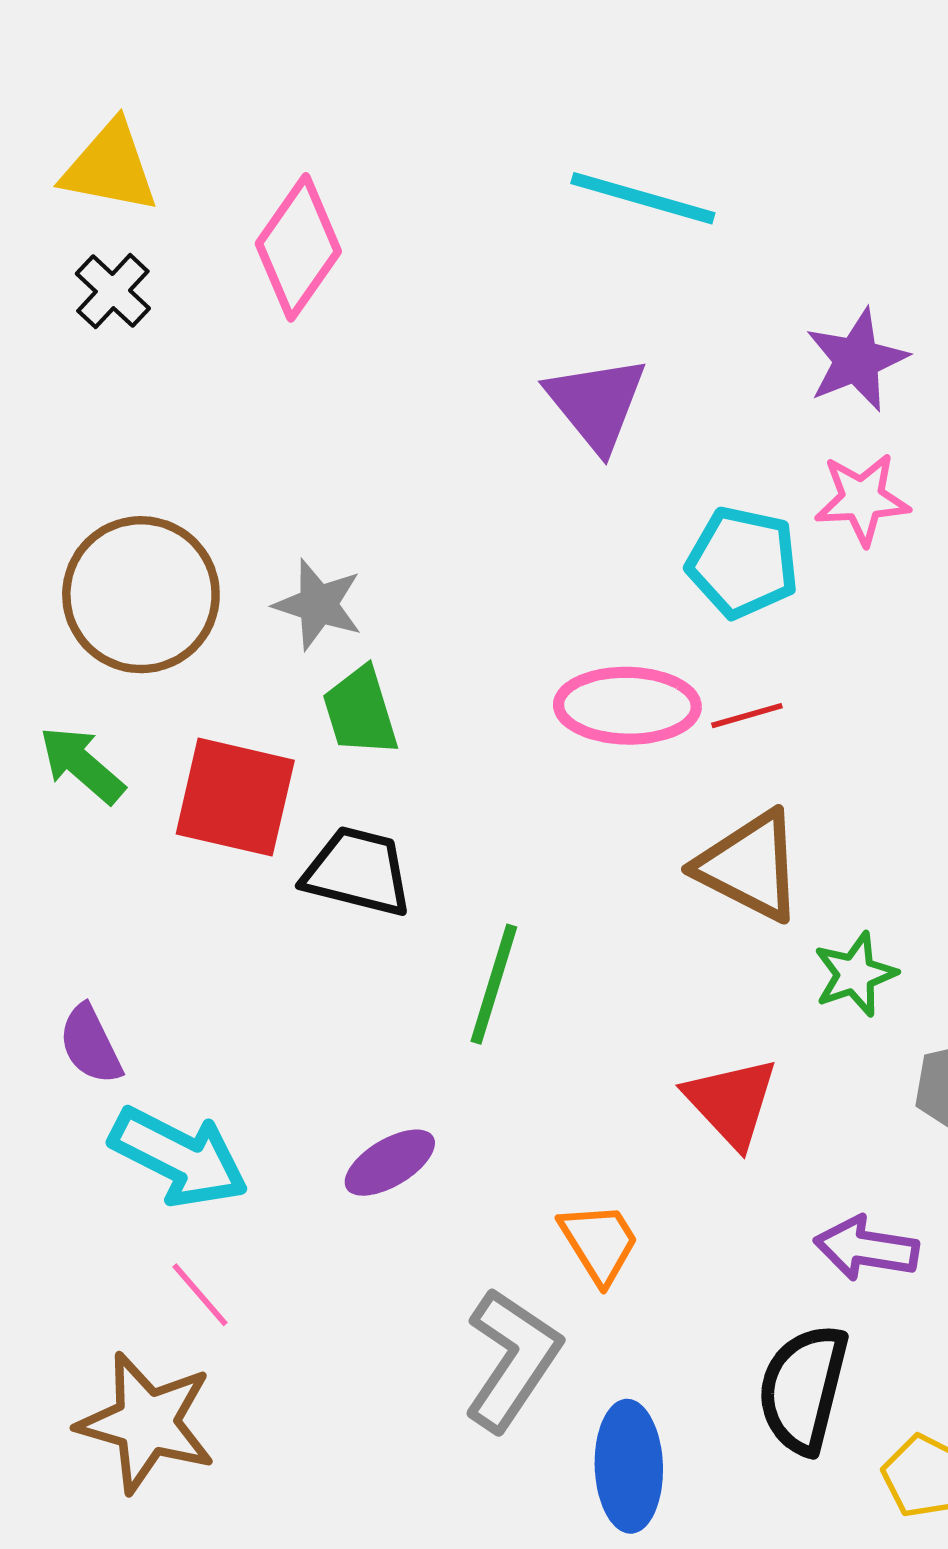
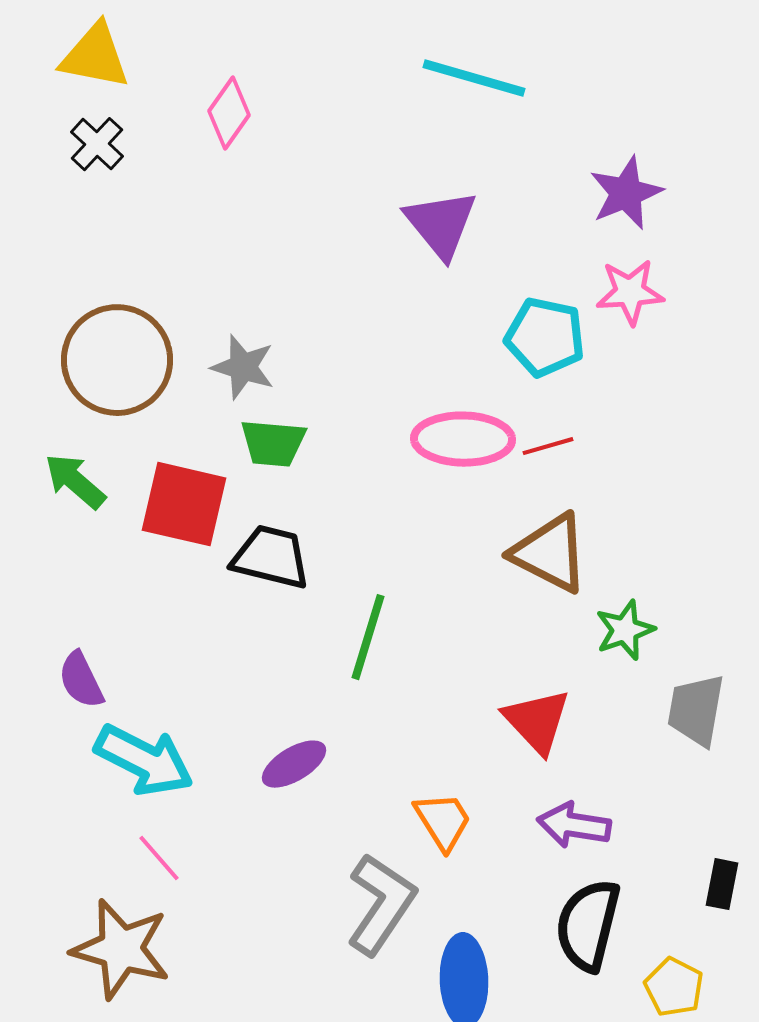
pink diamond: (298, 247) -> (229, 113), size x0.7
green trapezoid: (360, 711) -> (273, 443), turned -68
purple arrow: (866, 1248) -> (574, 825), moved

